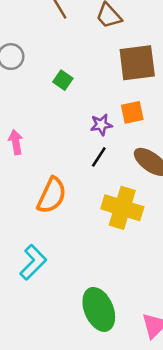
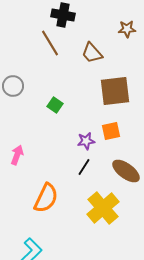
pink arrow: (16, 142) -> (17, 155), turned 30
yellow cross: (122, 208) -> (103, 208), turned 32

